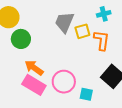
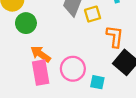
orange L-shape: (102, 40) -> (115, 36), moved
pink rectangle: (34, 85) -> (41, 73), turned 50

